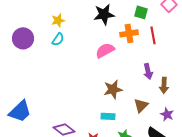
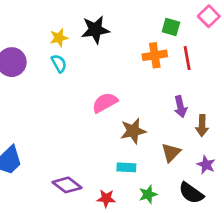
black star: (104, 14) -> (95, 30), moved
cyan semicircle: (58, 39) -> (59, 63), turned -64
pink semicircle: (105, 50) -> (105, 103), moved

